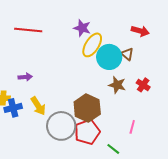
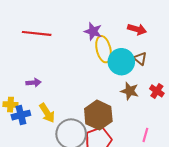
red arrow: (140, 31) -> (137, 29), moved
yellow ellipse: (92, 45) -> (104, 49), turned -45

